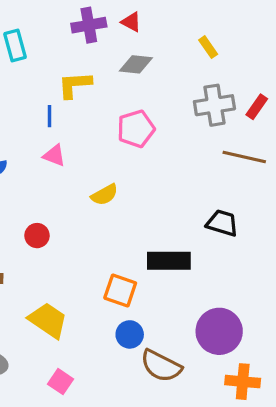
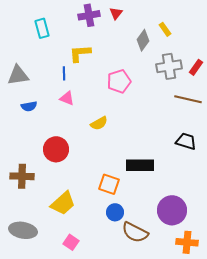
red triangle: (131, 22) -> (116, 13), turned 40
gray diamond: (136, 64) -> (143, 40), moved, turned -60
black trapezoid: (222, 223) -> (186, 141), moved
red circle: (37, 236) -> (56, 149), size x1.6
yellow trapezoid: (48, 320) -> (63, 203), turned 104

